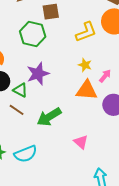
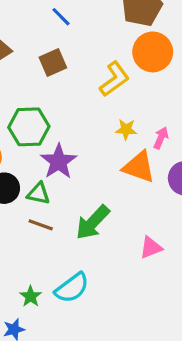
green hexagon: (33, 34) -> (29, 127), moved
orange triangle: (87, 90) -> (139, 167), turned 30
pink triangle: (81, 142) -> (151, 248), turned -49

